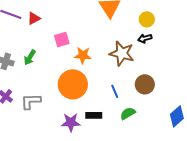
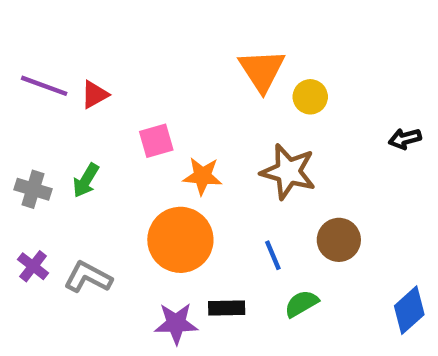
yellow circle: (147, 19) -> (310, 97), moved
black arrow: (145, 38) -> (405, 139), moved
gray L-shape: (31, 101) -> (88, 277), turned 30

